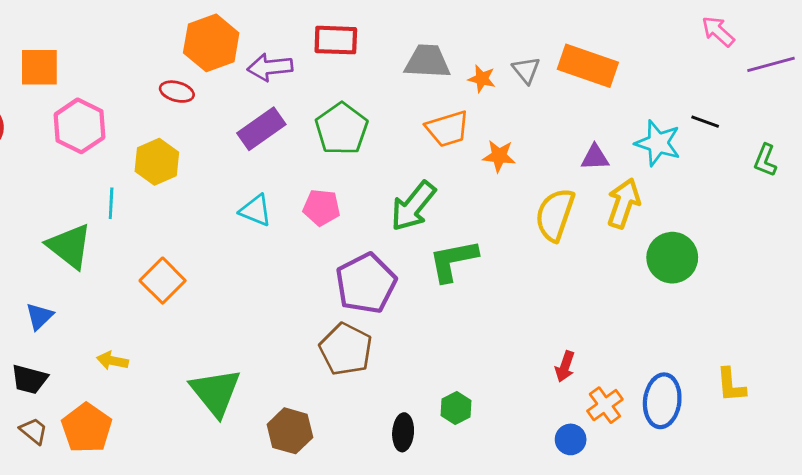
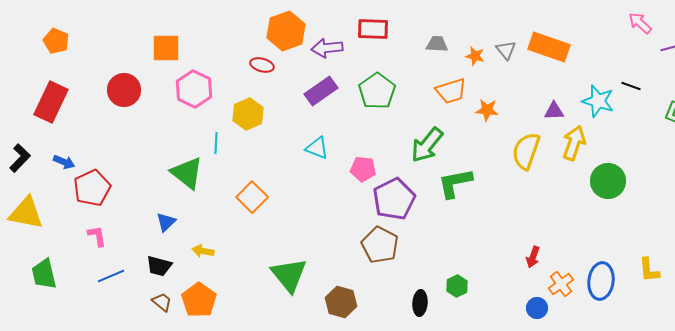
gray trapezoid: (427, 61) -> (437, 44), size x0.7
pink pentagon: (321, 208) -> (363, 169), moved
yellow arrow: (112, 361) -> (203, 251), moved

